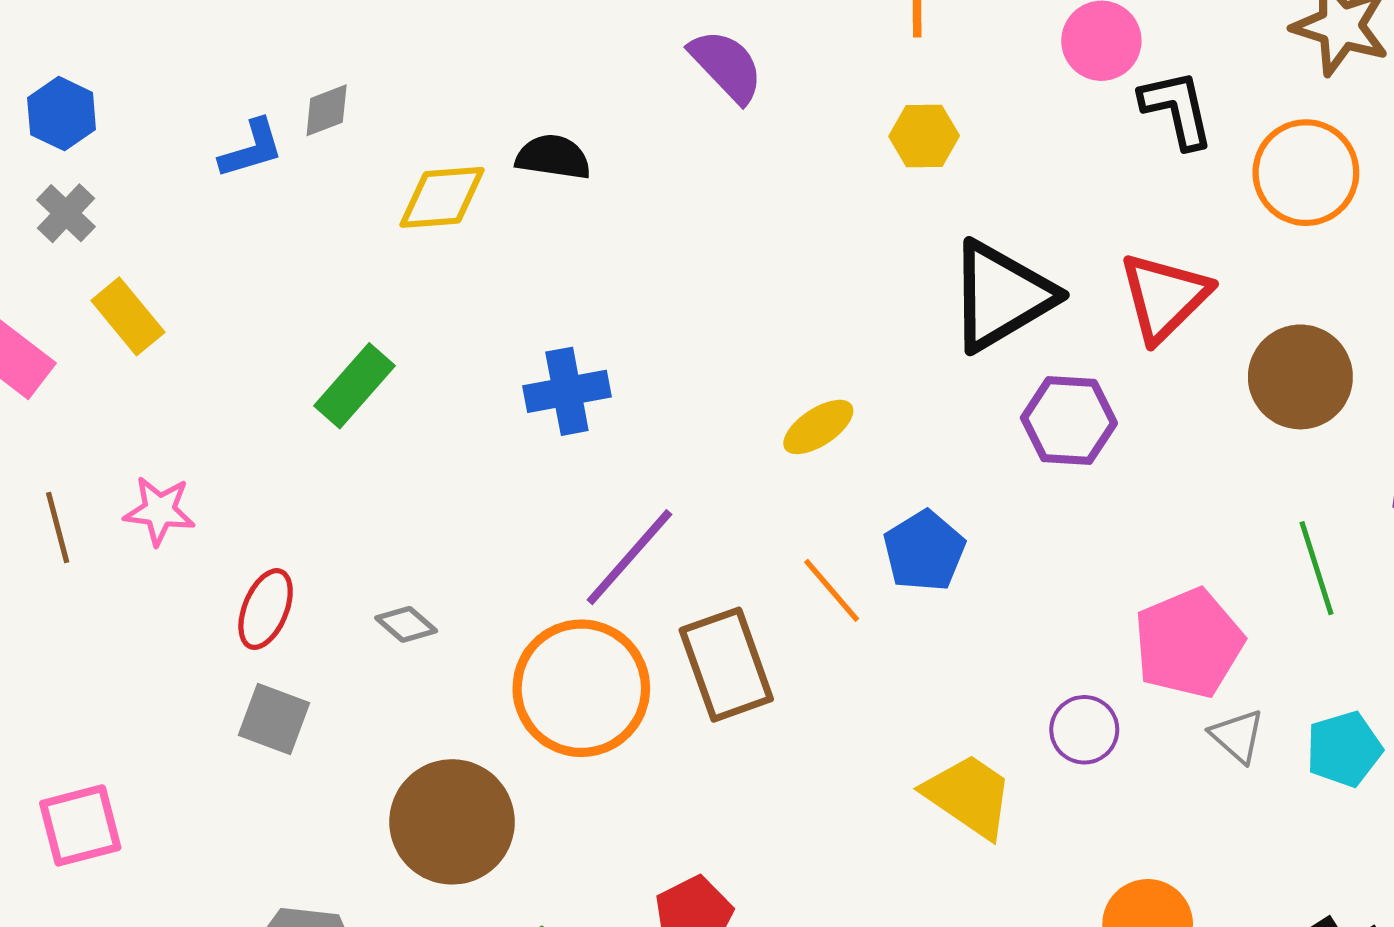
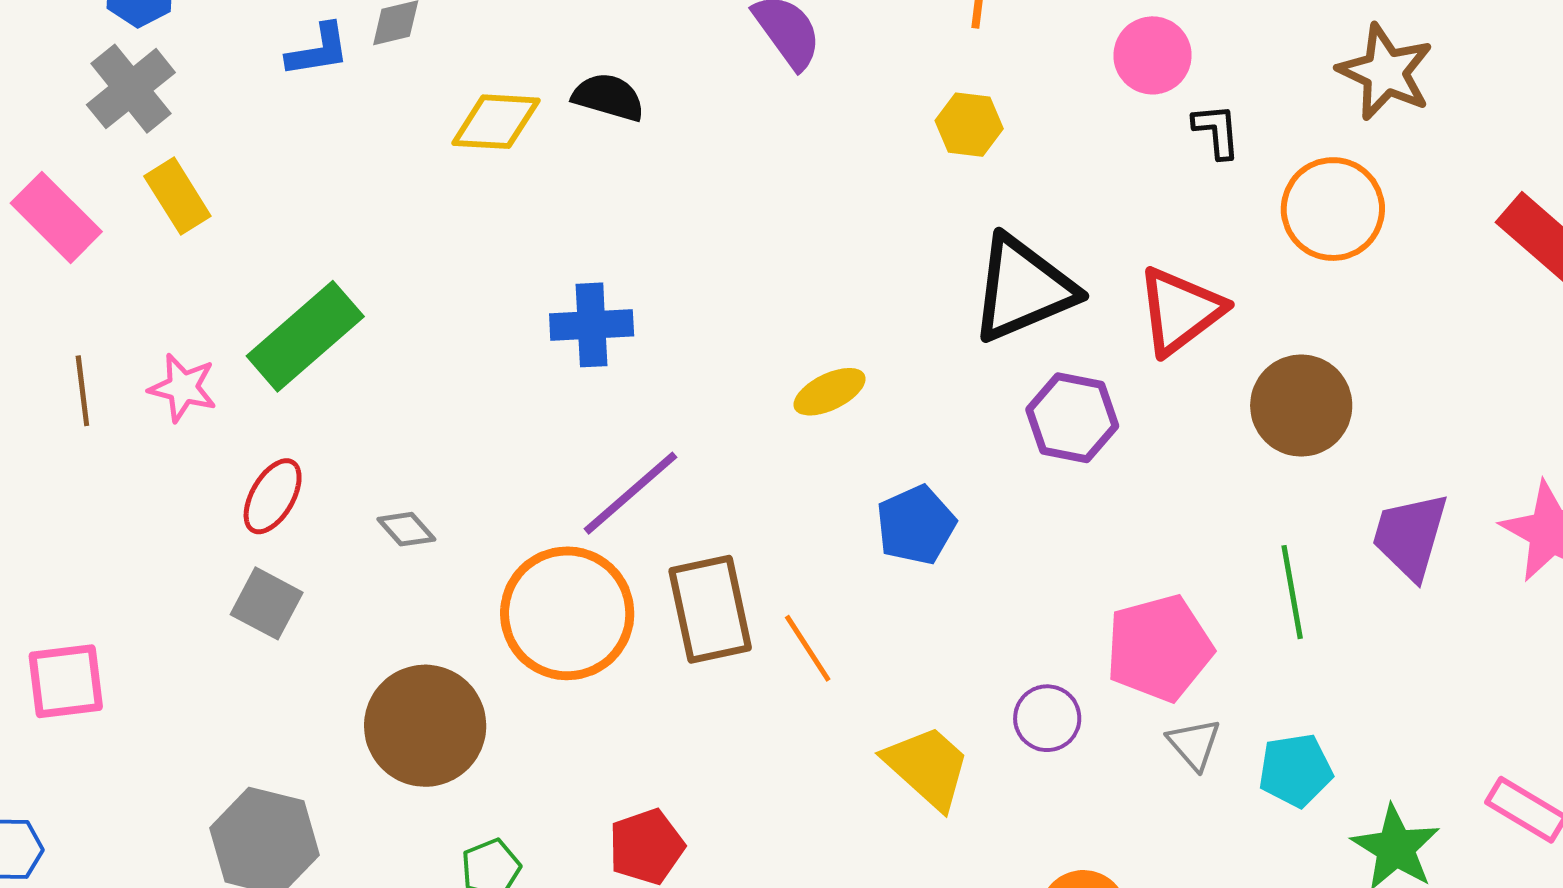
black L-shape: (1177, 109) -> (1217, 131), size x0.7
gray cross: (66, 213) -> (131, 89), size x1.5
green rectangle: (354, 386) -> (305, 336), moved, size x1.4
orange line: (832, 590) -> (808, 648), moved

